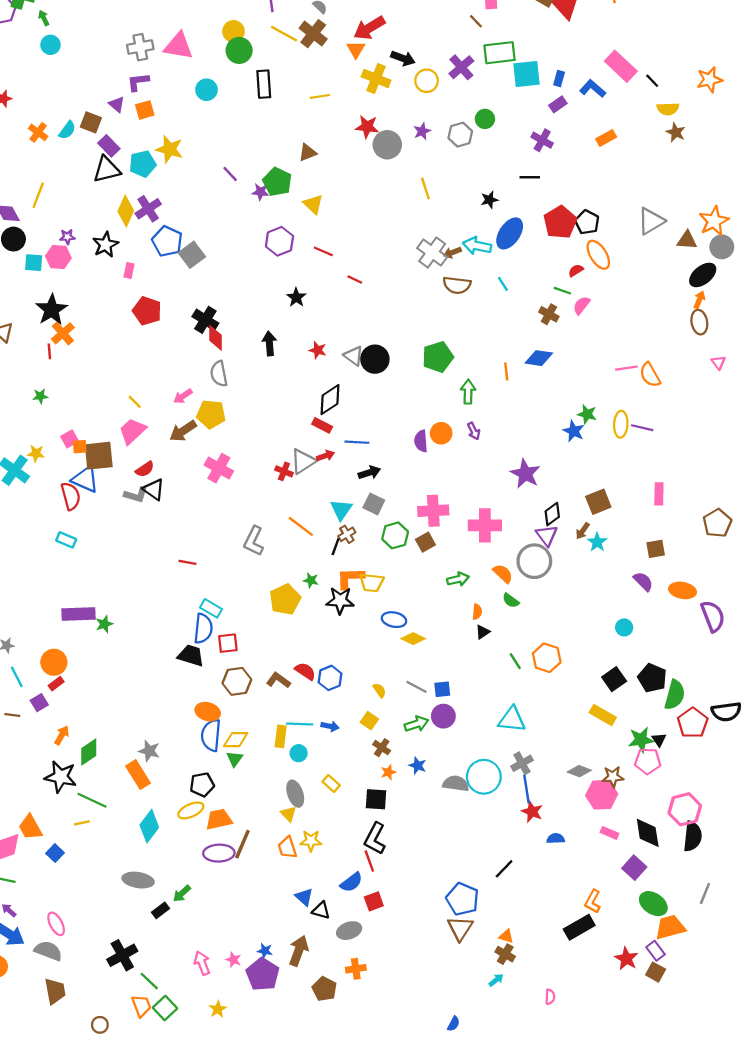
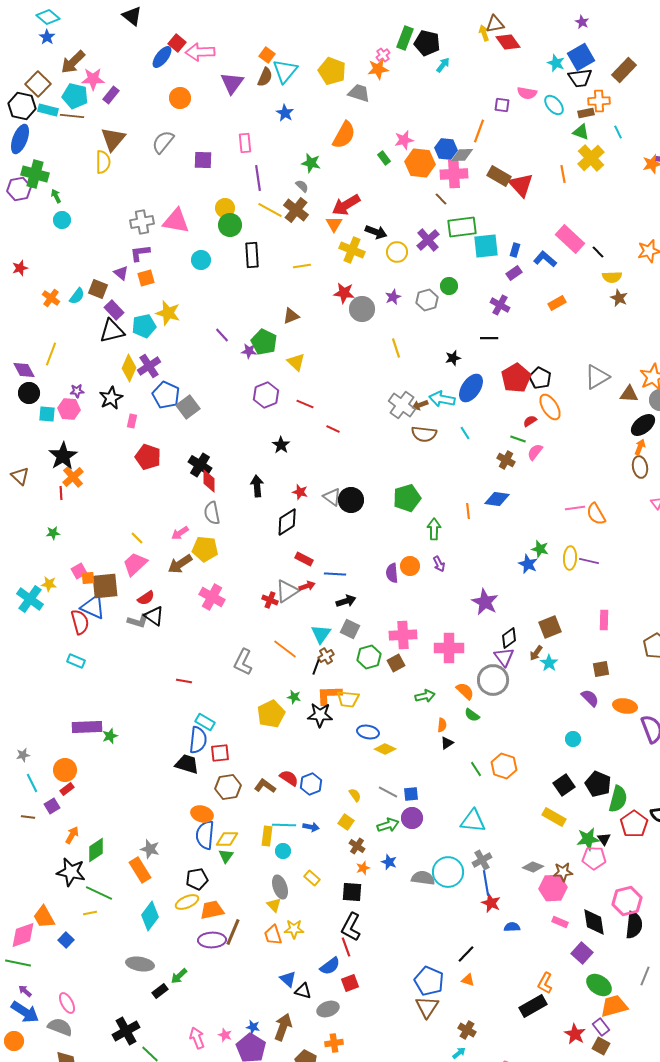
black diamond: (330, 400) -> (287, 522), moved
orange triangle: (506, 936) -> (468, 980), moved

